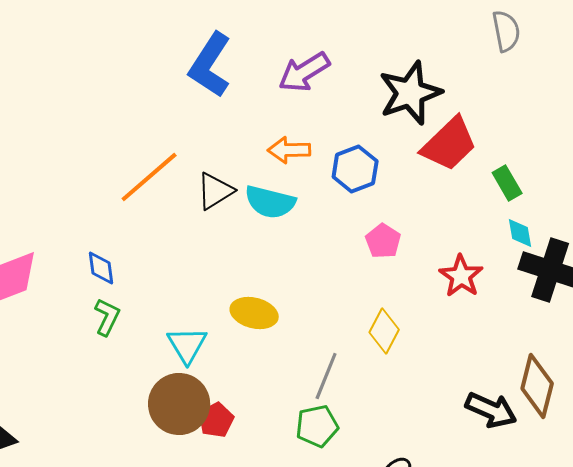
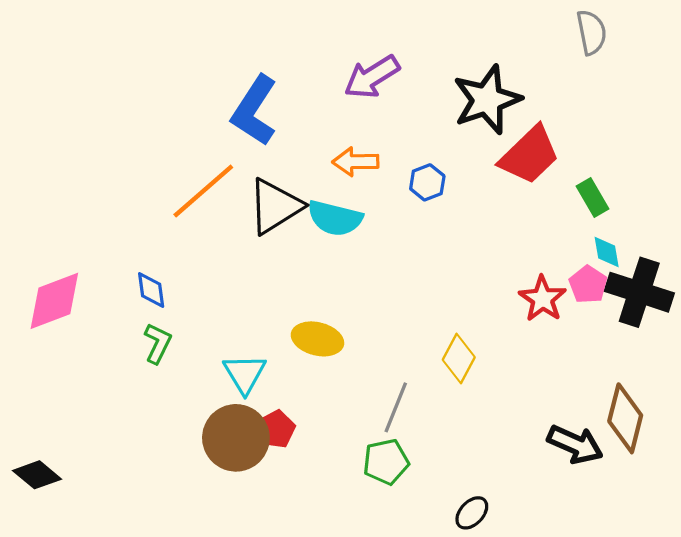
blue L-shape: (210, 65) -> (254, 111), moved
blue hexagon: (355, 169) -> (427, 182), size x0.7
black triangle: (215, 191) -> (275, 206), size x1.4
pink pentagon: (383, 241) -> (588, 285), moved
red pentagon: (216, 420) -> (276, 429), moved

